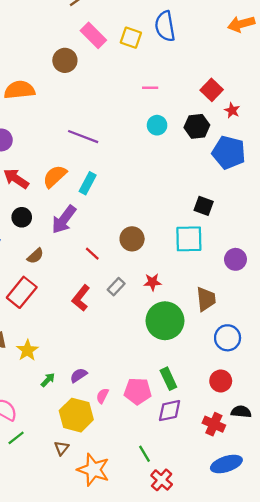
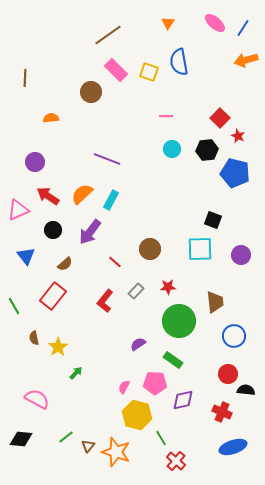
orange semicircle: (19, 90) -> (51, 118), size x0.6
purple circle: (235, 259) -> (241, 255), moved
purple semicircle: (79, 375) -> (138, 344), moved
green rectangle: (168, 379) -> (173, 360), moved, turned -30
black semicircle: (241, 412) -> (246, 390), moved
yellow hexagon: (76, 415) -> (137, 415), moved
green line: (16, 438) -> (66, 437), moved
brown triangle: (62, 448) -> (88, 446), moved

